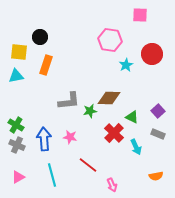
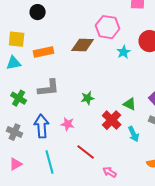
black circle: (40, 37) -> (38, 12), moved
orange rectangle: (46, 65) -> (44, 52), turned 60
brown diamond: (109, 98) -> (83, 45), moved
gray L-shape: (69, 101) -> (49, 88), moved
green cross: (16, 125) -> (19, 98), moved
pink arrow: (112, 185) -> (110, 172), turned 144

